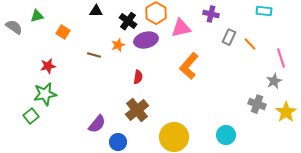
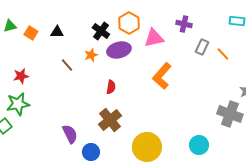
black triangle: (96, 11) -> (57, 32), moved
orange square: (63, 32) -> (31, 33), moved
brown line: (94, 55) -> (67, 65), turned 32
gray cross: (257, 104) -> (230, 114), size x1.4
purple semicircle: (97, 124) -> (70, 134), turned -66

